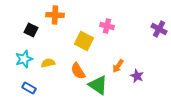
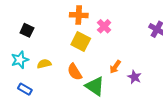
orange cross: (55, 15) -> (79, 15), moved
pink cross: (107, 26) -> (104, 26), turned 32

